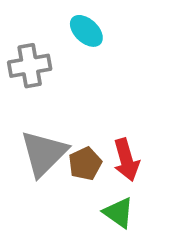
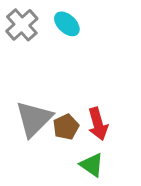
gray cross: (30, 66) -> (22, 25), moved, turned -32

